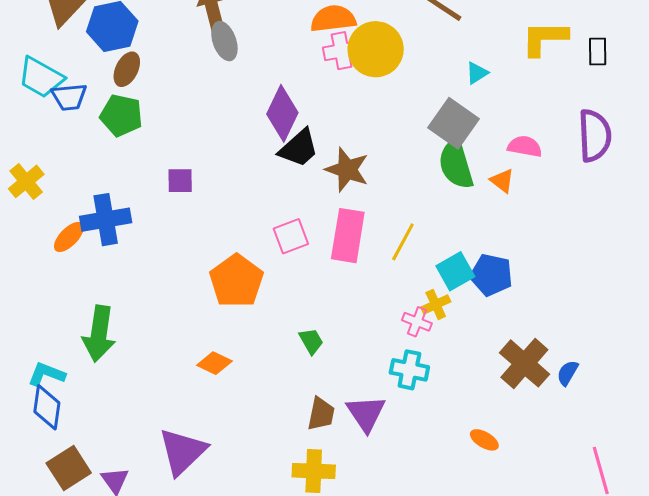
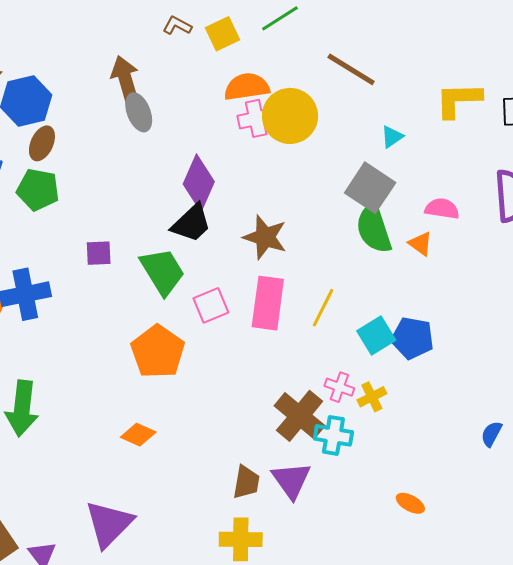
black trapezoid: (299, 148) -> (191, 223), moved
yellow cross: (436, 304) -> (372, 397), moved
green trapezoid: (311, 341) -> (162, 271), moved, size x1.8
brown cross: (524, 363) -> (300, 416), moved

